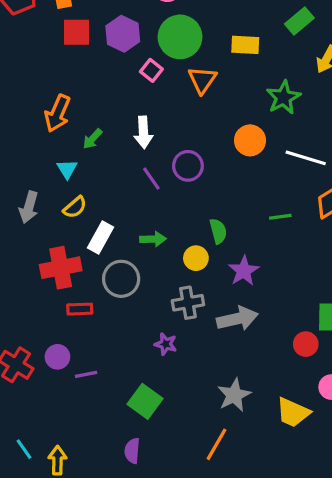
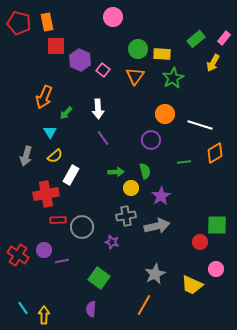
purple hexagon: (123, 34) -> (80, 60), moved
green circle: (180, 37) -> (138, 49), moved, size x0.7
green star: (283, 97) -> (173, 78), moved
purple circle: (188, 166) -> (151, 140), moved
green arrow: (153, 239) -> (116, 172), moved
gray circle: (121, 279) -> (82, 227), moved

